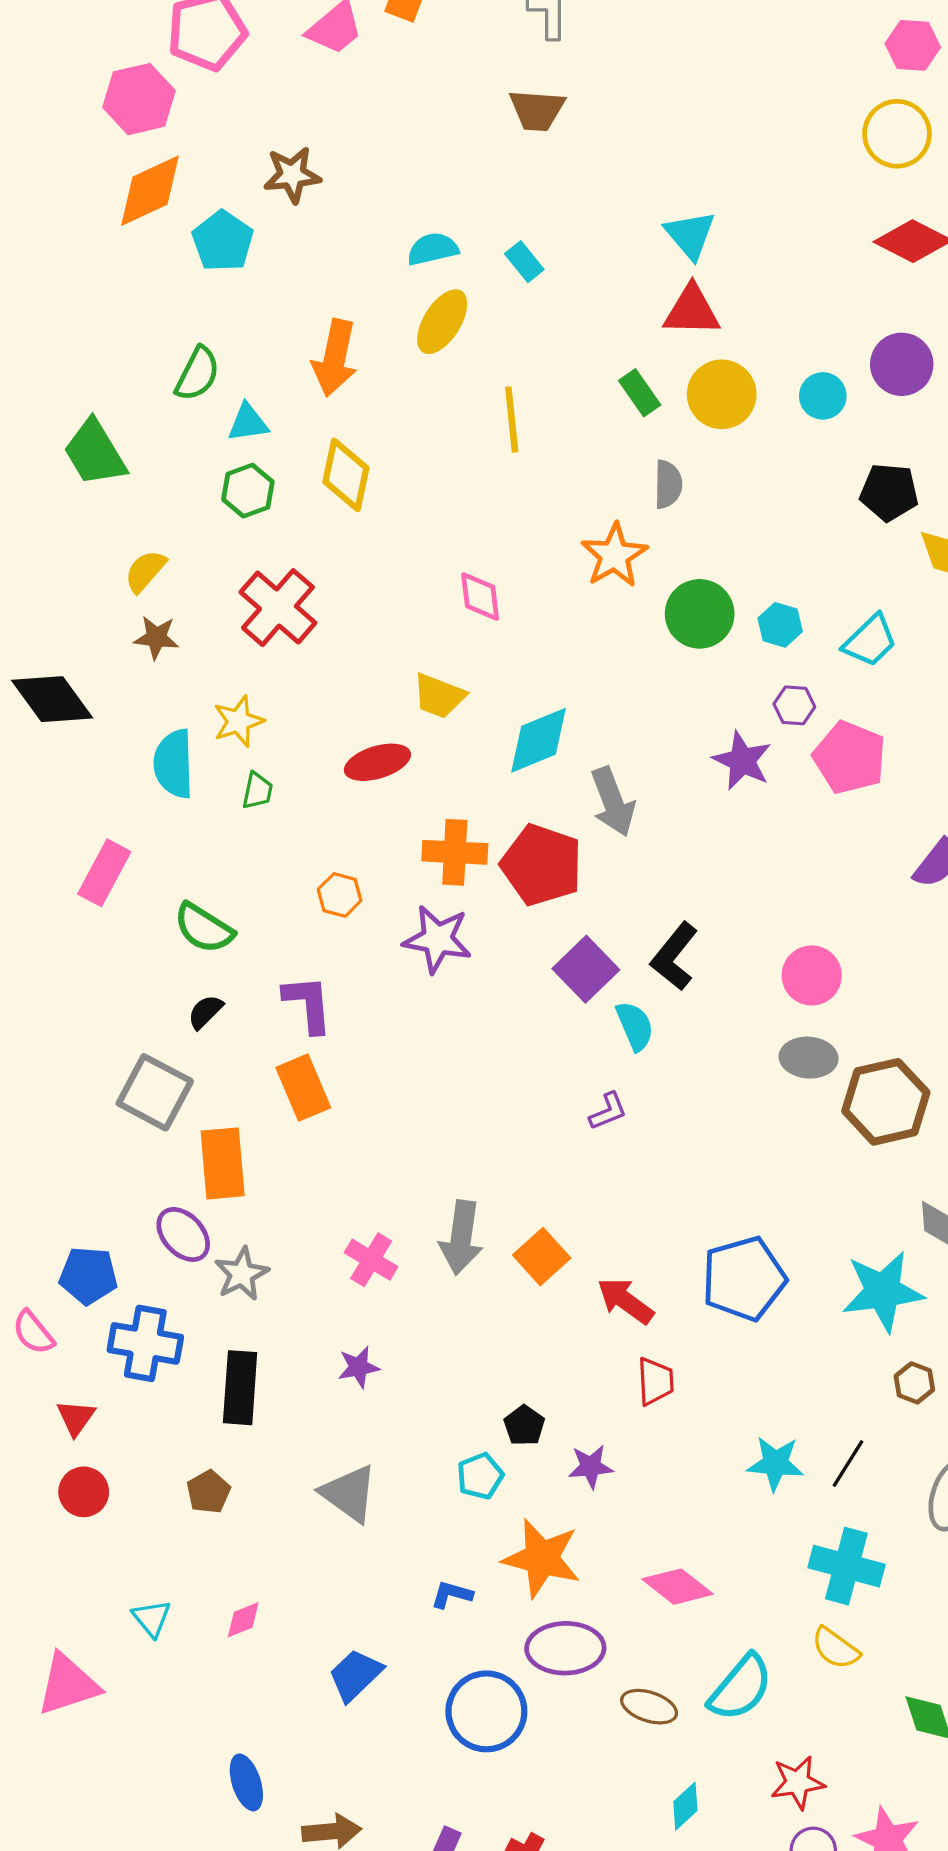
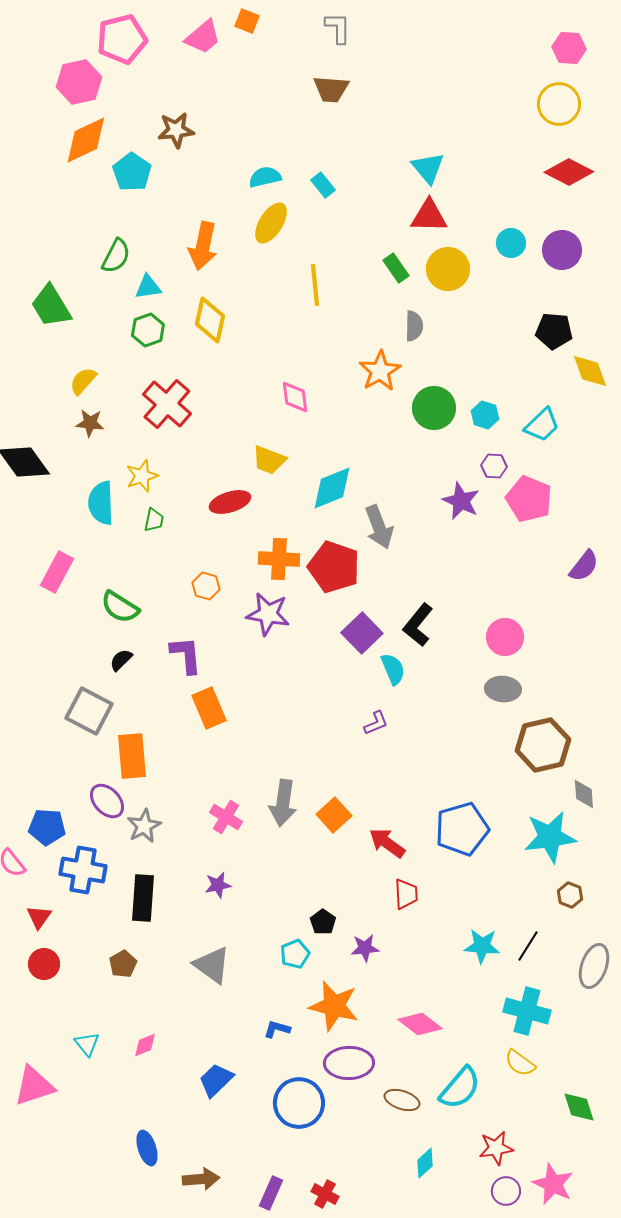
cyan circle: (823, 396) -> (511, 243), moved
orange rectangle: (303, 1088) -> (209, 708), moved
brown hexagon: (886, 1102) -> (543, 745), moved

